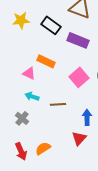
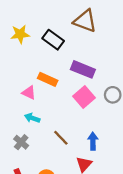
purple rectangle: (78, 40) -> (83, 69), moved
brown line: (58, 104) -> (61, 138), moved, turned 49

